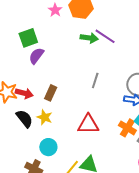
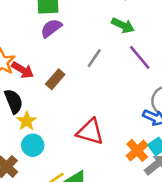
purple line: (105, 36) -> (140, 57), moved
gray line: (95, 81) -> (94, 58), moved
yellow star: (45, 117) -> (27, 121), moved

